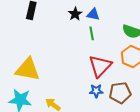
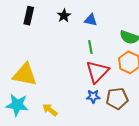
black star: (75, 14) -> (64, 16), moved
green line: (92, 33) -> (90, 47), moved

